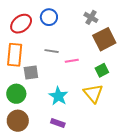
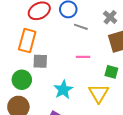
gray line: (52, 51) -> (81, 27), moved
green square: (102, 70) -> (111, 72), turned 32

